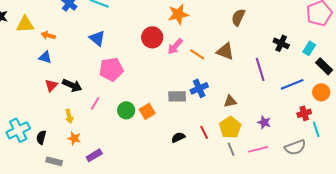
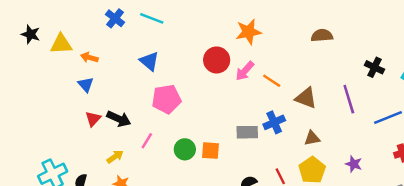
brown semicircle: (238, 17) -> (322, 35), turned 60
brown triangle: (225, 51) -> (306, 98), moved
blue triangle: (45, 57) -> (86, 84), turned 32
orange square: (147, 111) -> (211, 151), turned 35
yellow arrow: (69, 116) -> (115, 157), turned -112

